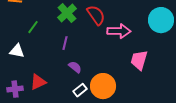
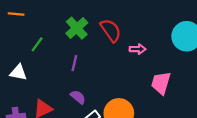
pink arrow: (119, 31) -> (138, 49), size x0.6
purple semicircle: (75, 67) -> (78, 97), moved

